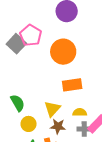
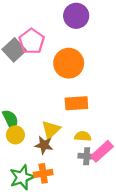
yellow circle: (29, 124) -> (15, 135), moved
brown star: (58, 126) -> (44, 145), moved

